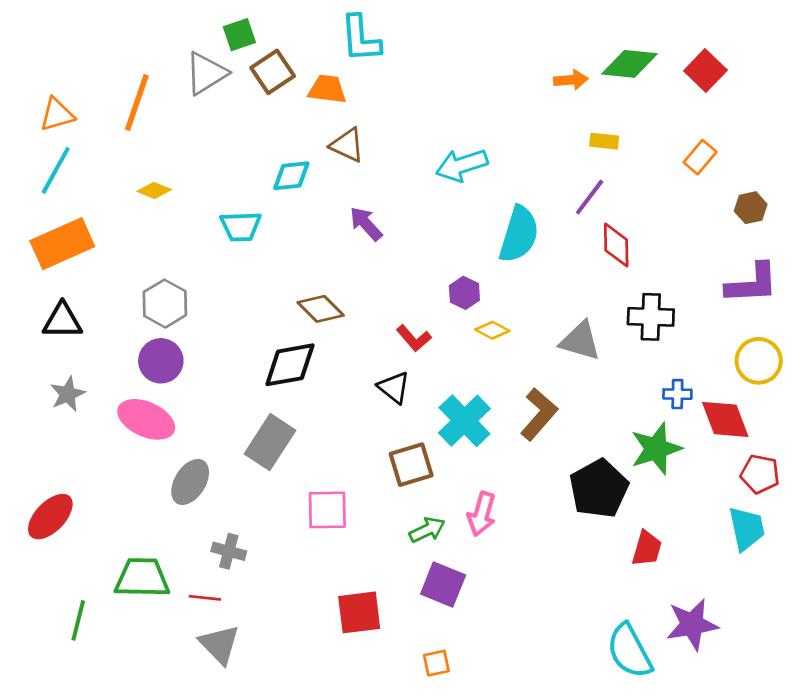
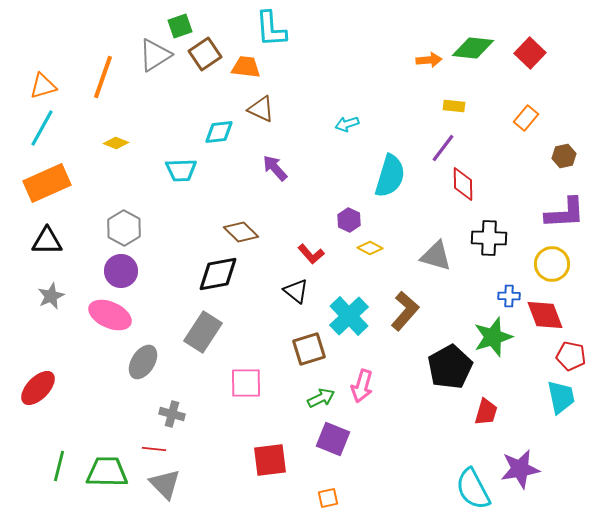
cyan arrow: (462, 165) -> (347, 124), size x0.6
yellow circle: (759, 361) -> (552, 264), moved
green trapezoid: (142, 578) -> (107, 472), moved

